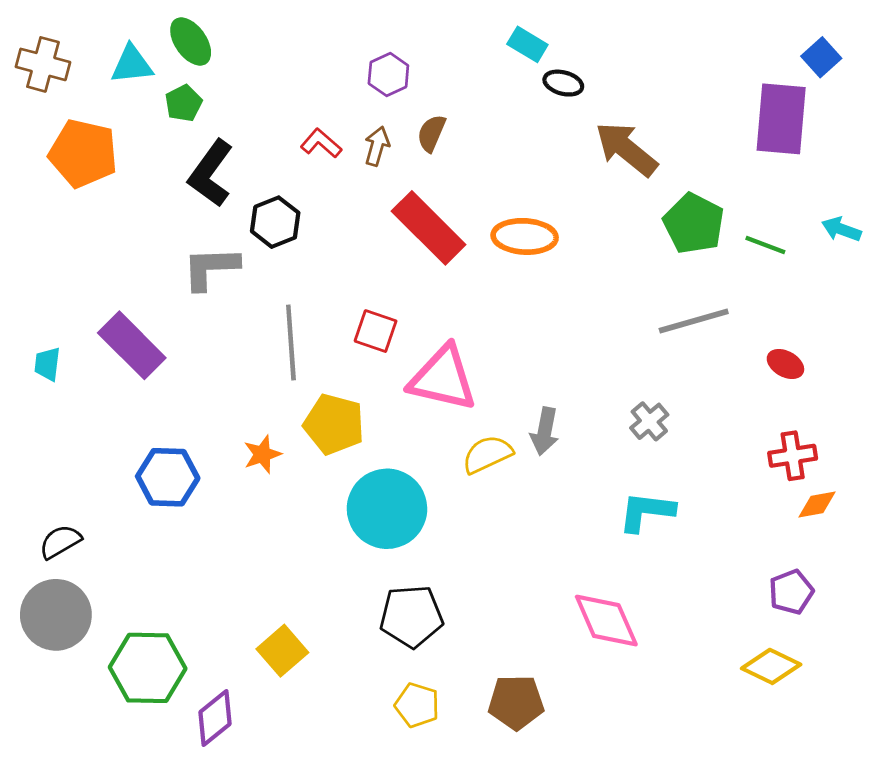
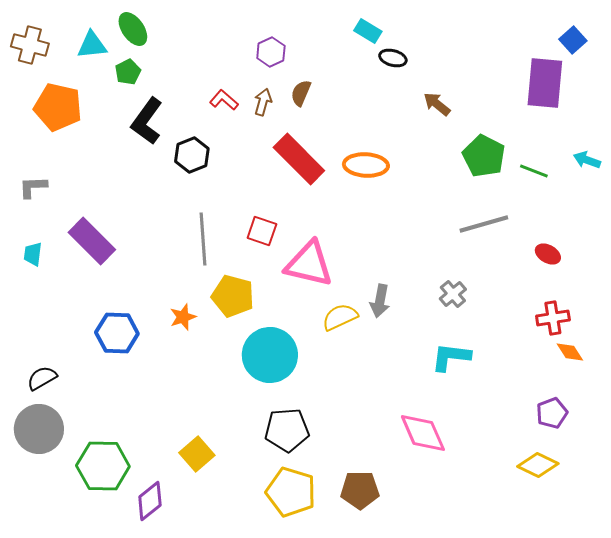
brown arrow: (626, 149) -> (437, 104), size x0.6
gray L-shape: (211, 268) -> (33, 187), moved, size x0.7
orange diamond: (817, 504) -> (570, 352), turned 68
yellow pentagon: (417, 705) -> (291, 492), size x1.6

